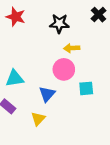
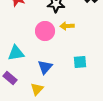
pink circle: (64, 69) -> (45, 31), moved

